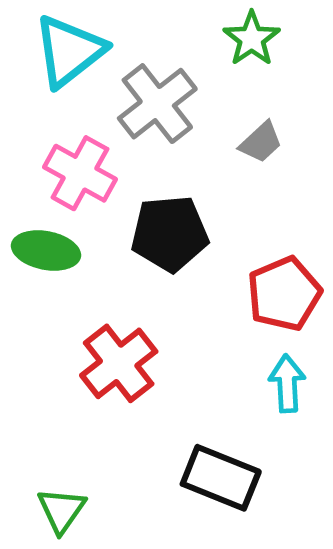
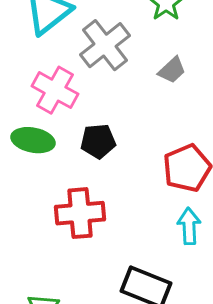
black pentagon: (170, 233) -> (98, 141), moved, size x0.7
red cross: (119, 363) -> (80, 213), turned 33

